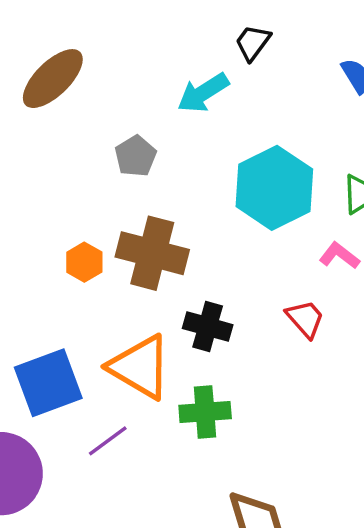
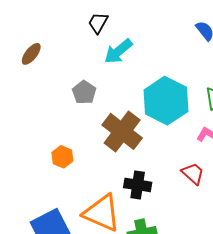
black trapezoid: (253, 43) -> (98, 23), moved
brown ellipse: (53, 79) -> (31, 54), size x0.6
brown cross: (152, 253) -> (122, 131), moved, turned 30

